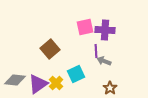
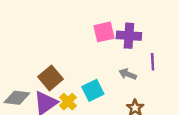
brown square: (50, 49) -> (51, 78), moved
purple line: (96, 51) -> (153, 62), moved

